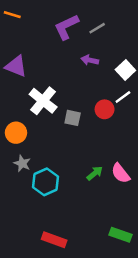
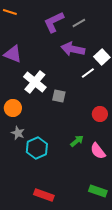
purple arrow: (90, 60) -> (73, 49), size x1.6
white line: (123, 97) -> (88, 73), moved
red circle: (105, 109) -> (100, 114), moved
pink semicircle: (121, 173) -> (98, 151), moved

